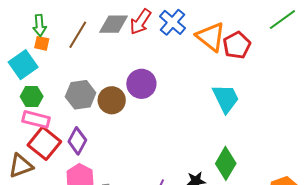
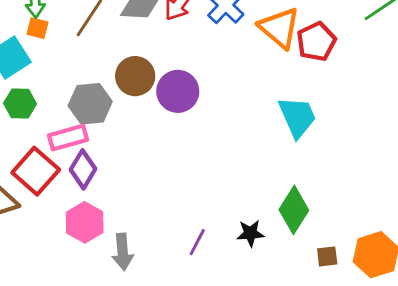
brown circle: (112, 100) -> (135, 76), moved
pink rectangle: (36, 119) -> (68, 138), moved, turned -32

